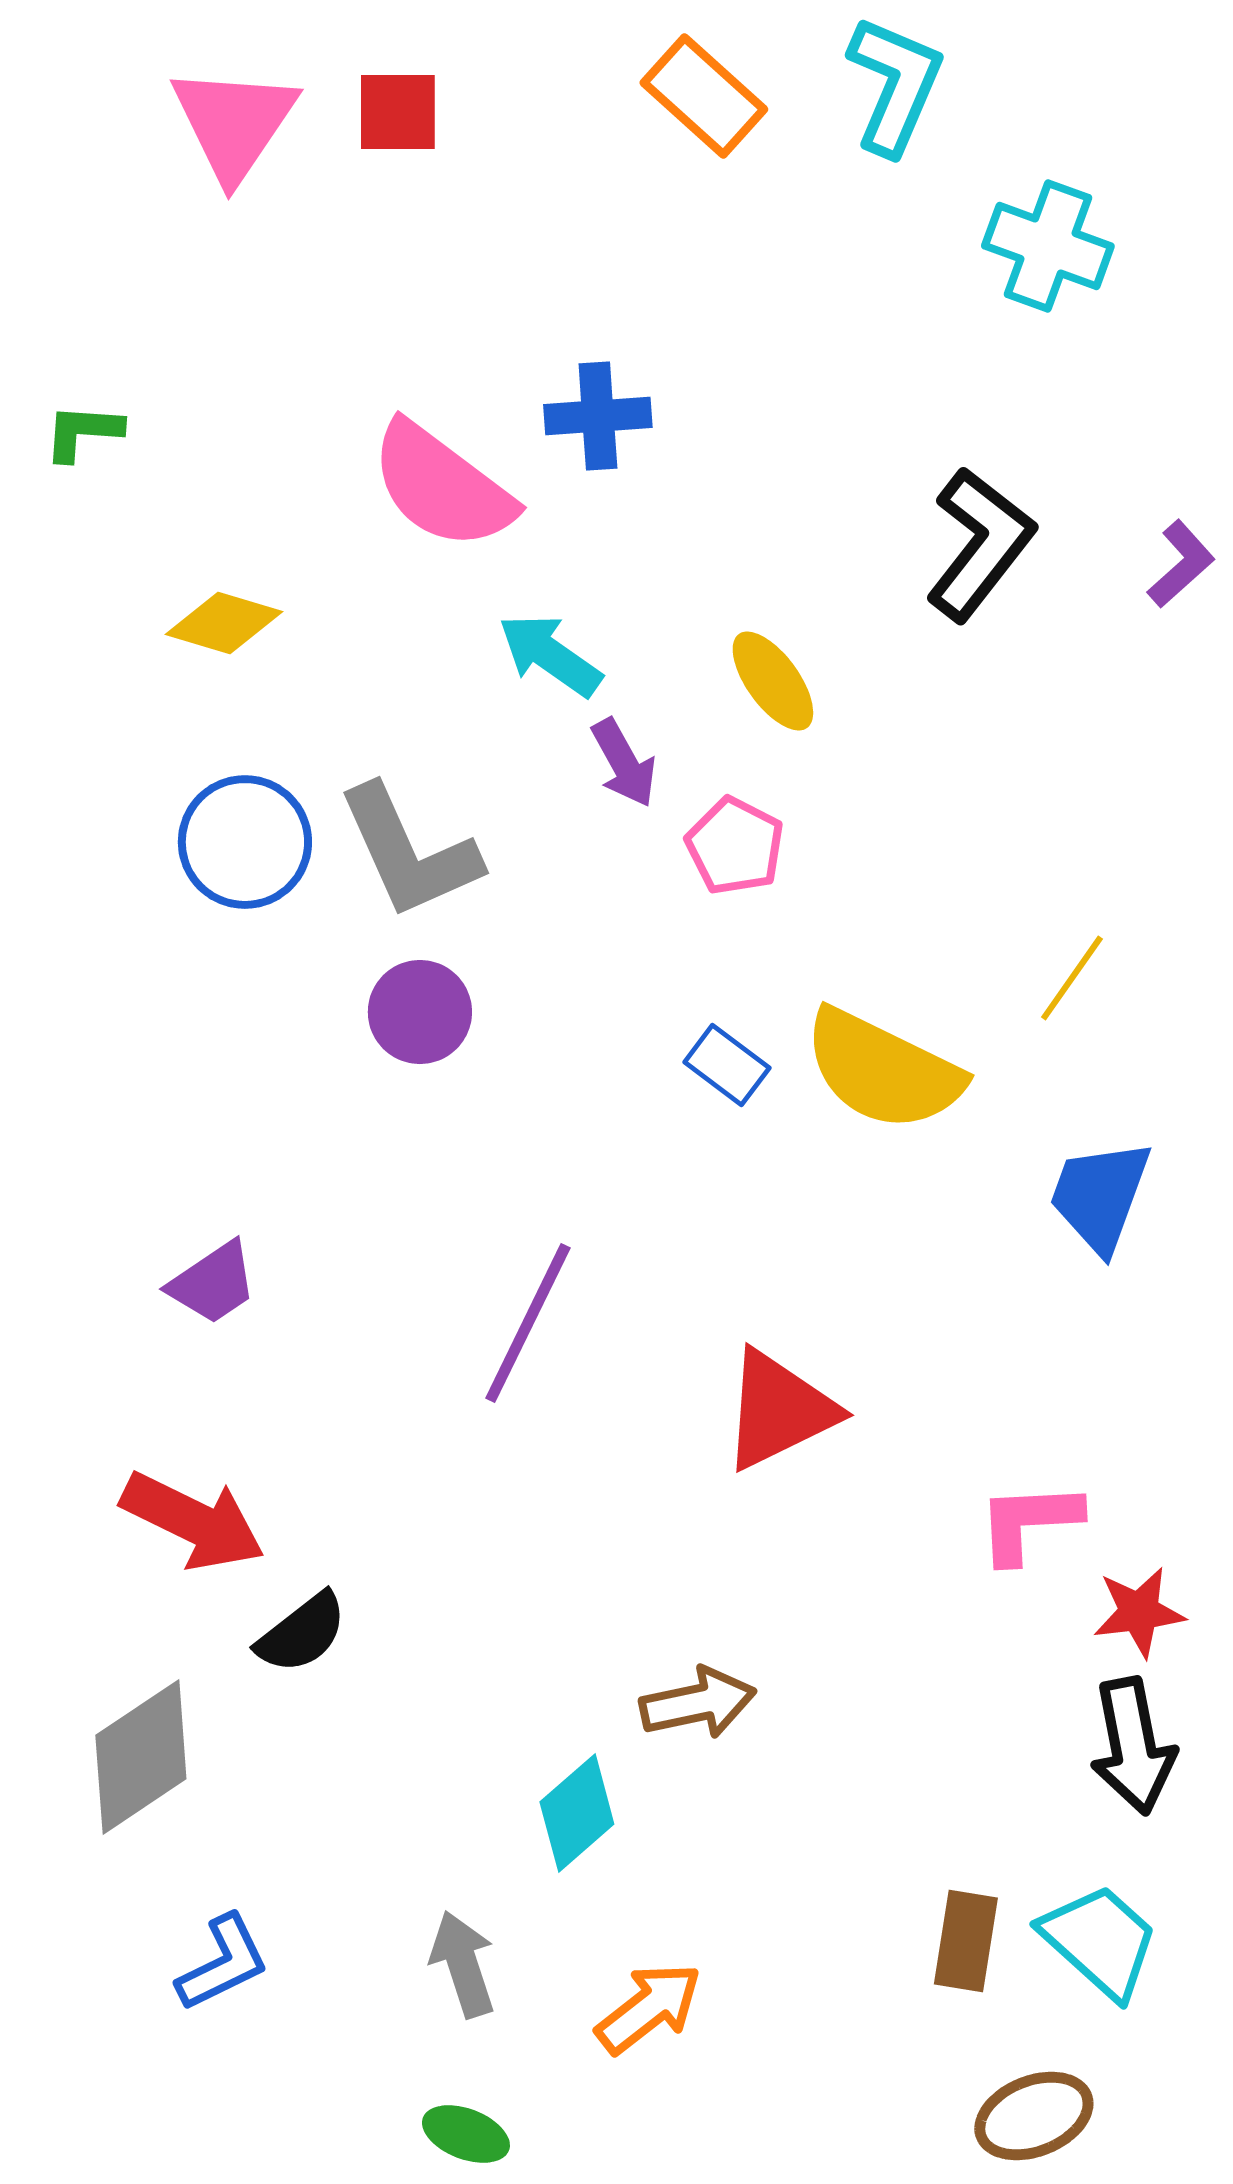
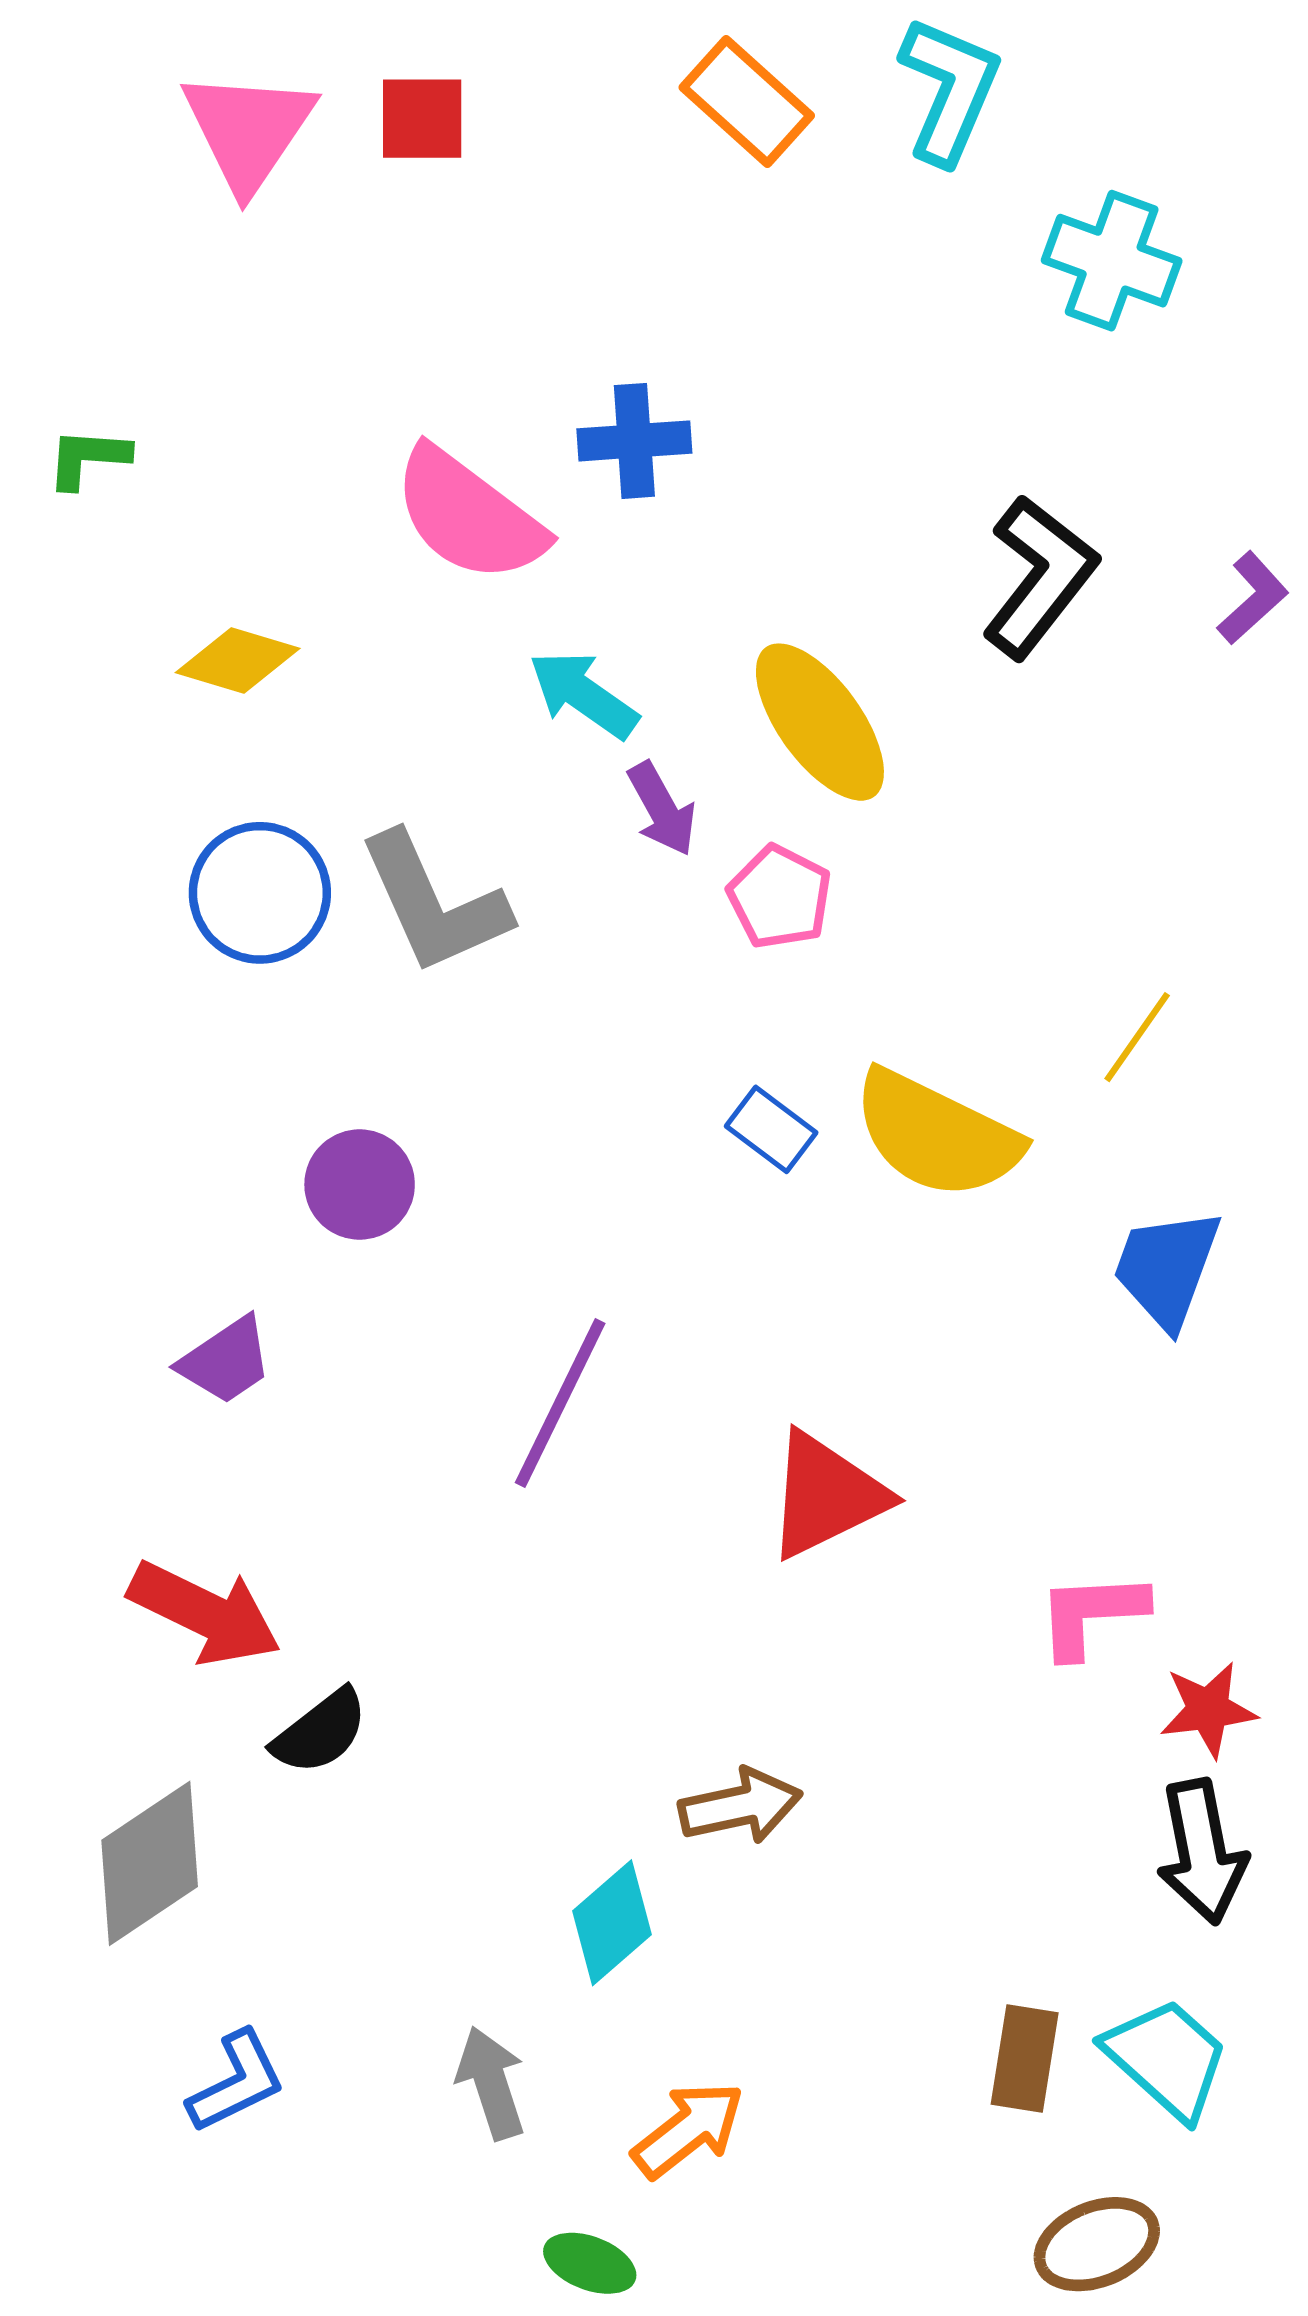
yellow ellipse: (773, 681) -> (820, 722), size x1.5
purple circle: (420, 1012) -> (360, 1185), moved
green ellipse: (466, 2134) -> (590, 2263), moved

